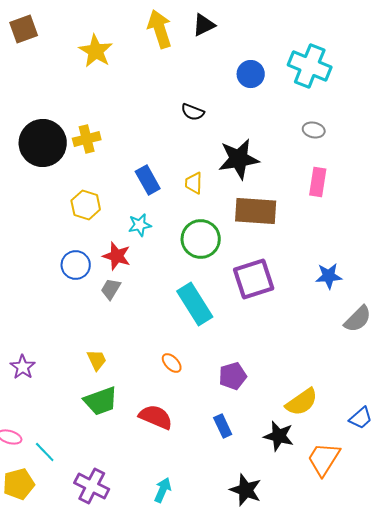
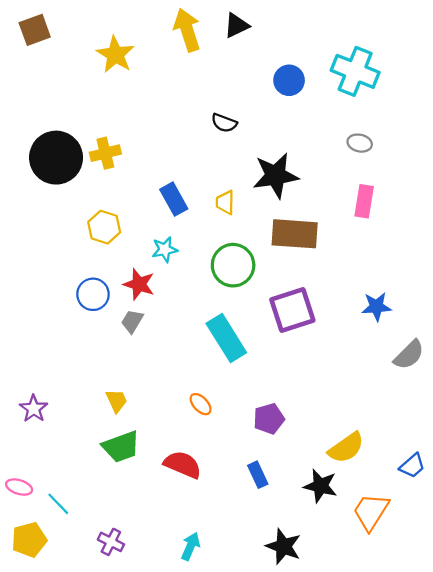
purple cross: (92, 486) -> (111, 542), size x0.7

